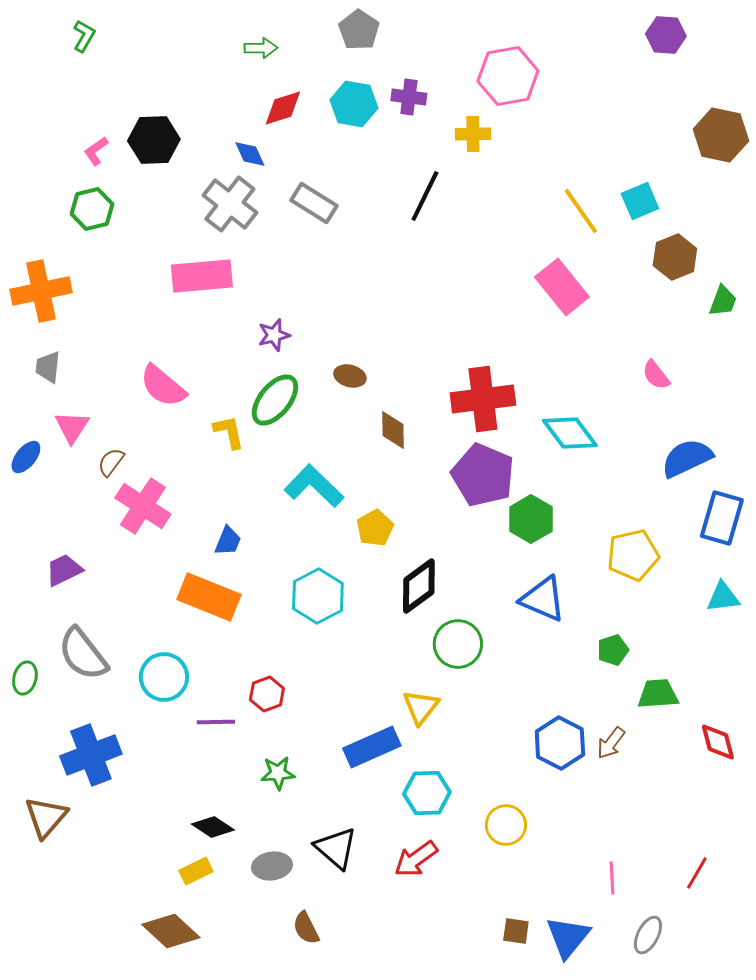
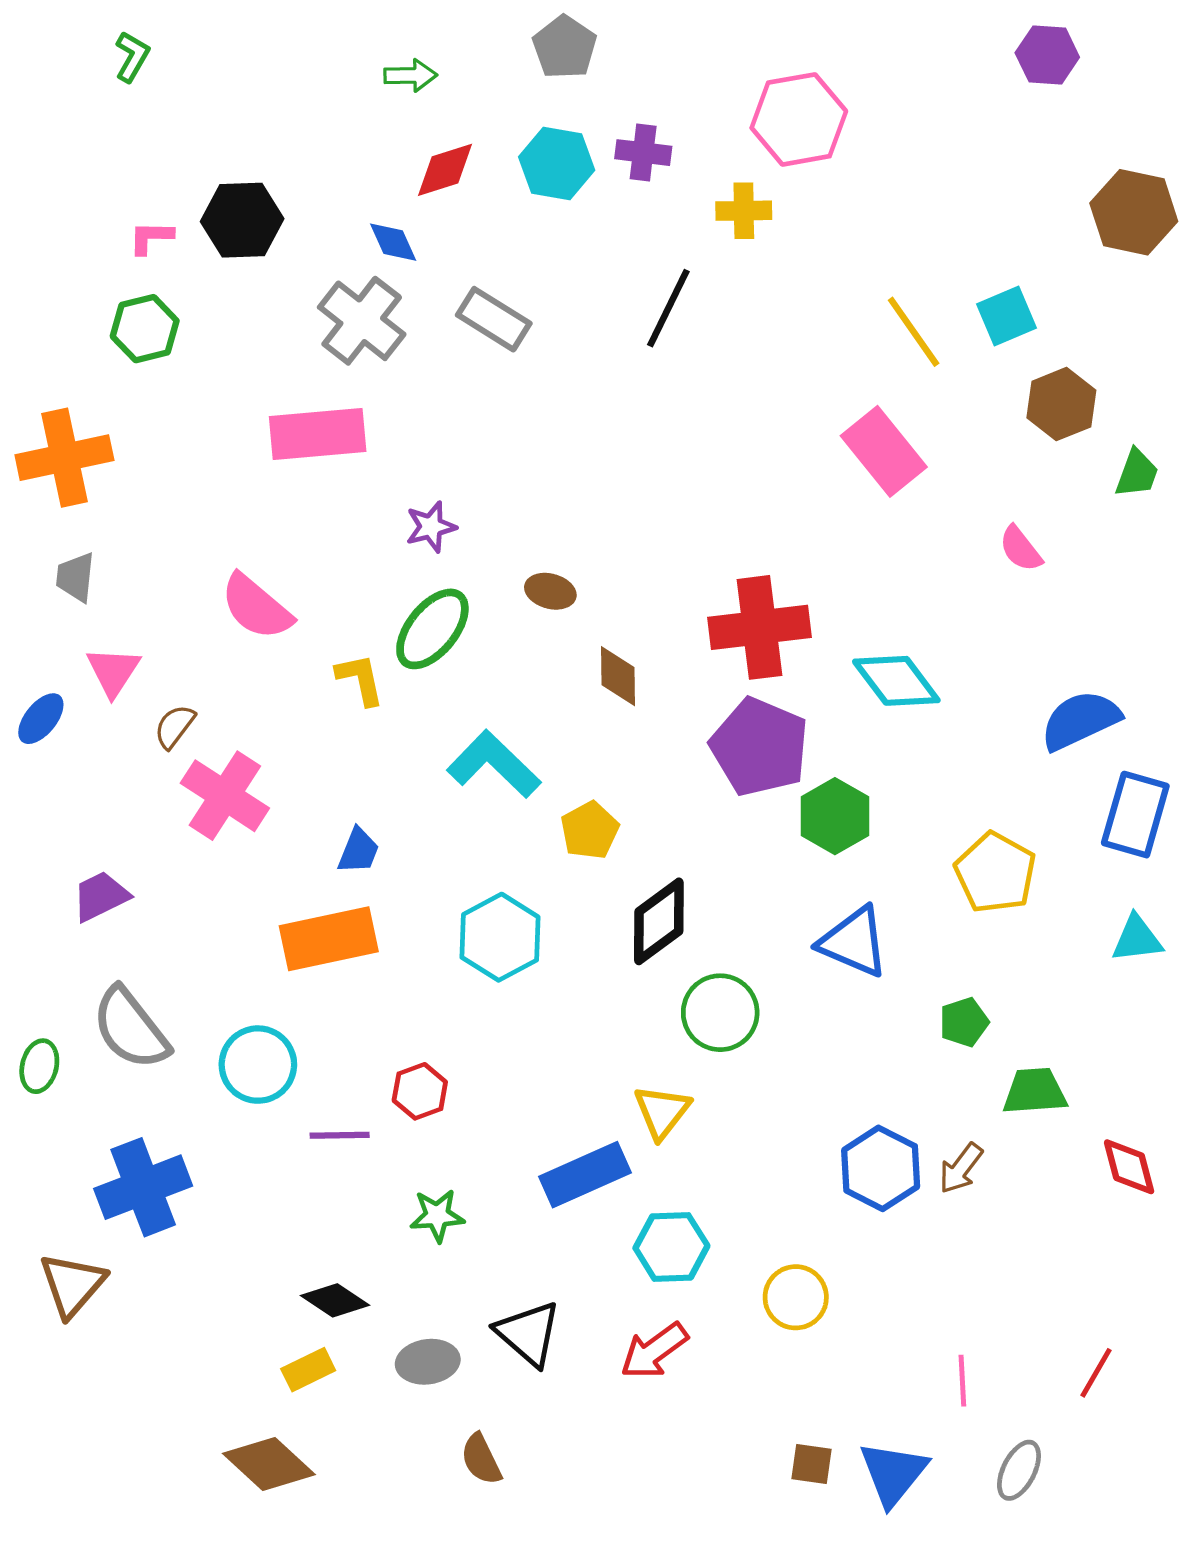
pink L-shape: (96, 151) -> (151, 237), turned 36
pink semicircle: (656, 375) -> (1021, 549), moved
yellow pentagon: (633, 555) -> (995, 873), turned -30
orange rectangle: (209, 597) -> (329, 939), turned -34

